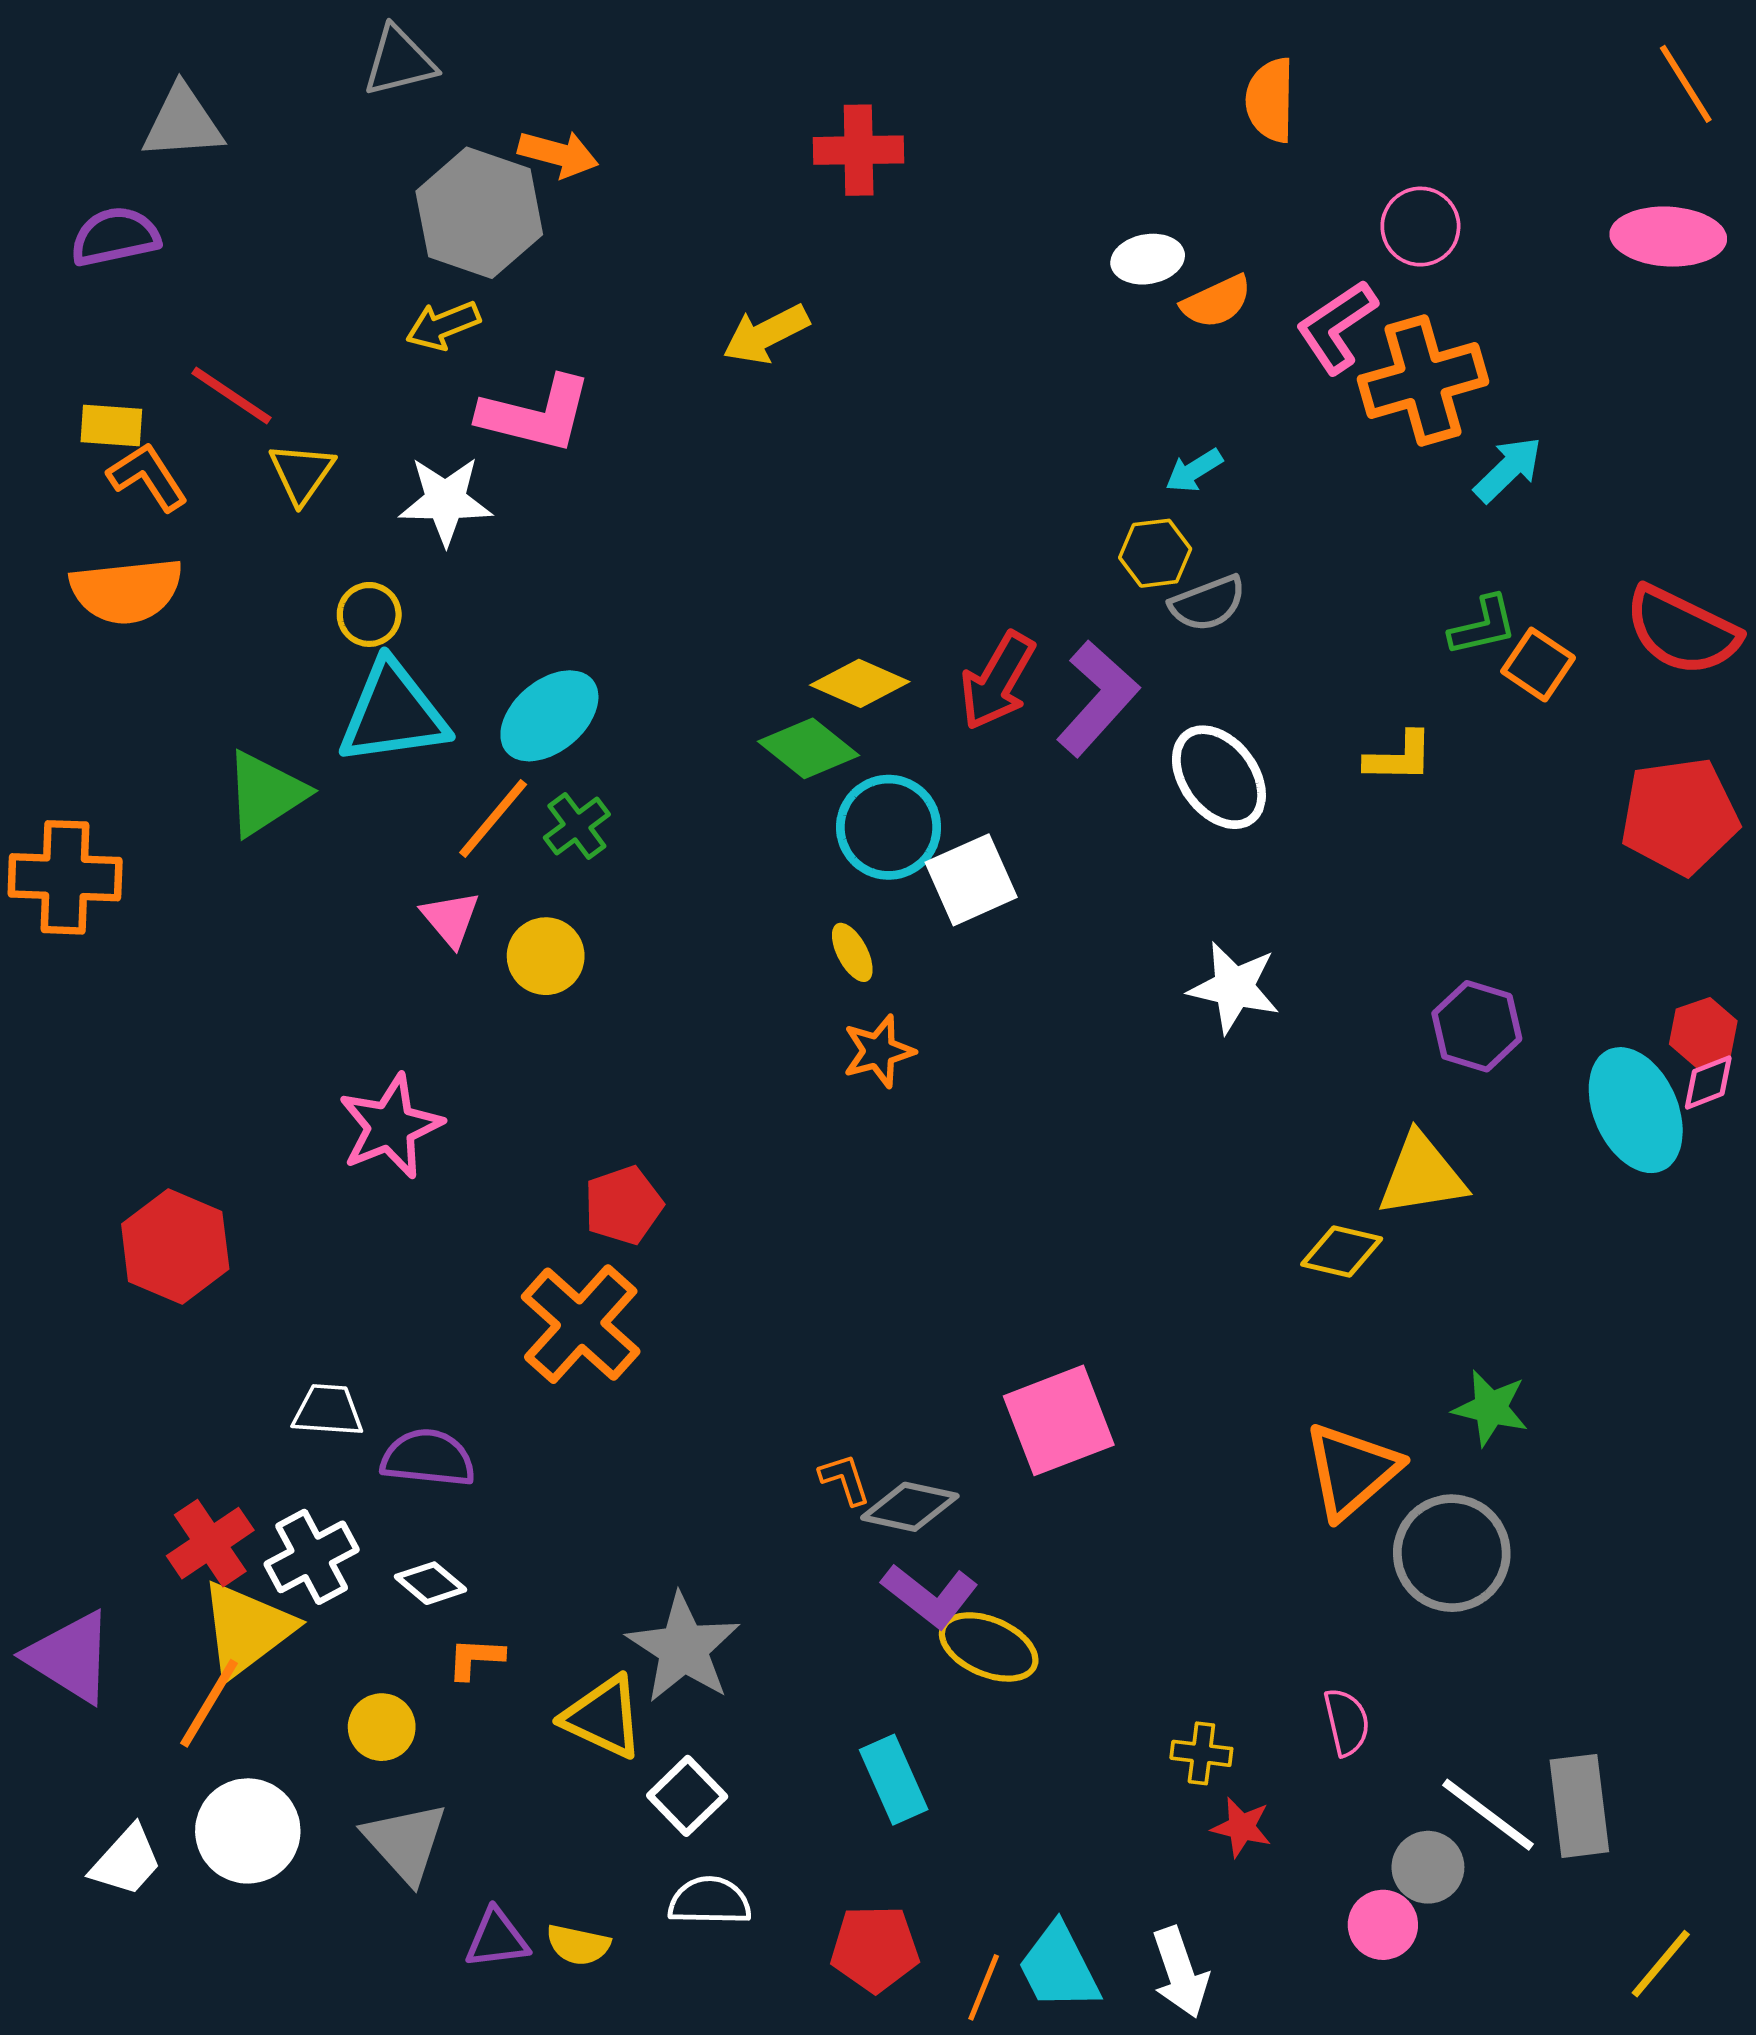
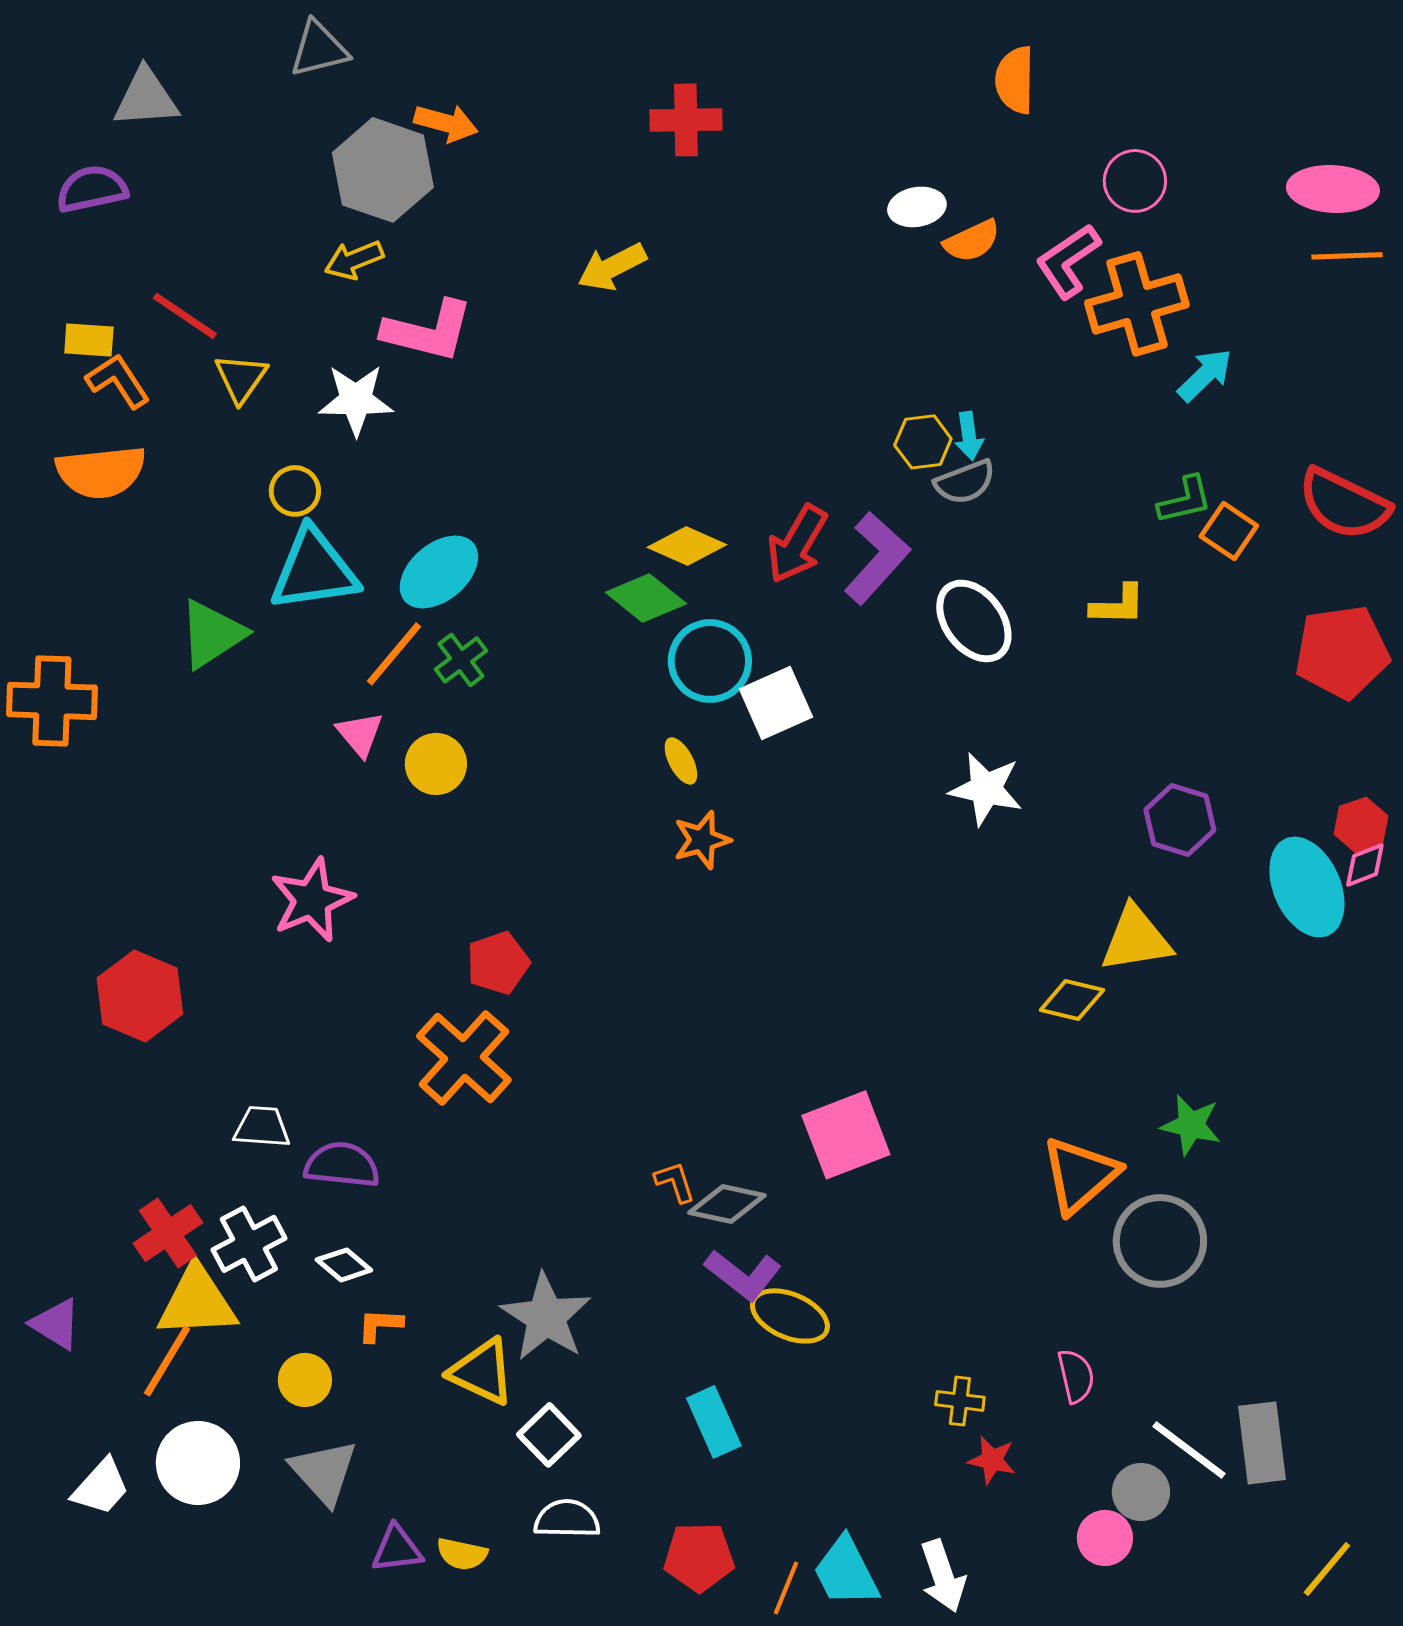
orange line: (1686, 84) -> (1347, 256), moved, turned -60
cyan arrow: (1194, 471) -> (969, 436), moved, turned -66
yellow triangle: (247, 1629) -> (197, 1302), turned 34
purple triangle: (70, 1657) -> (56, 1324), size x0.7

